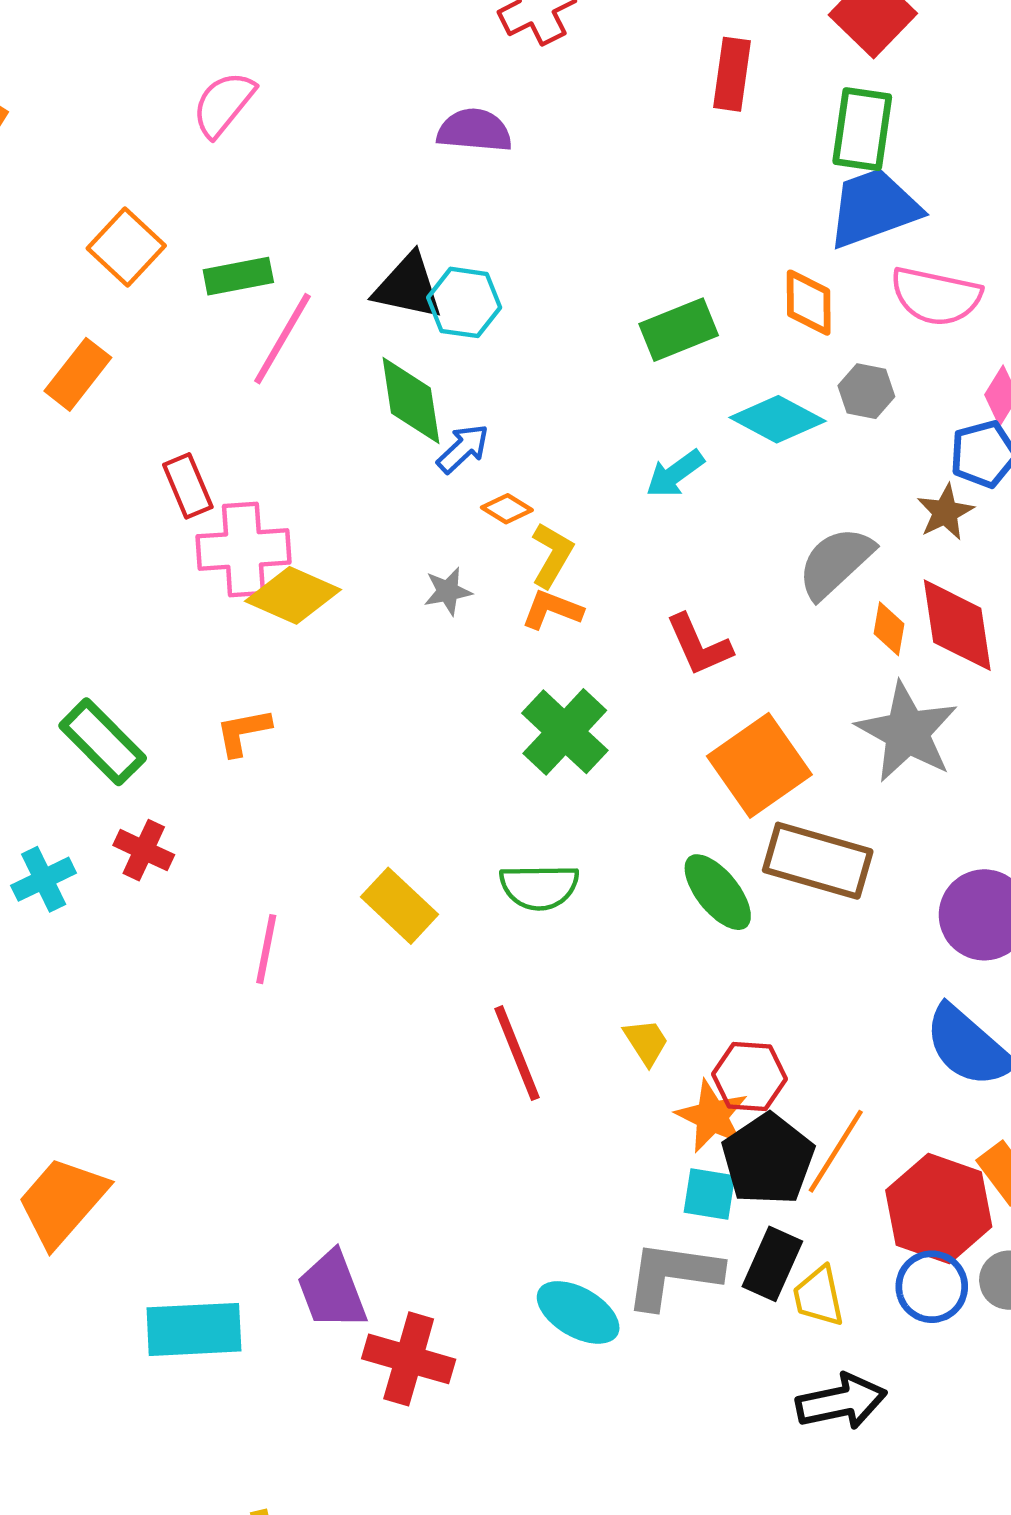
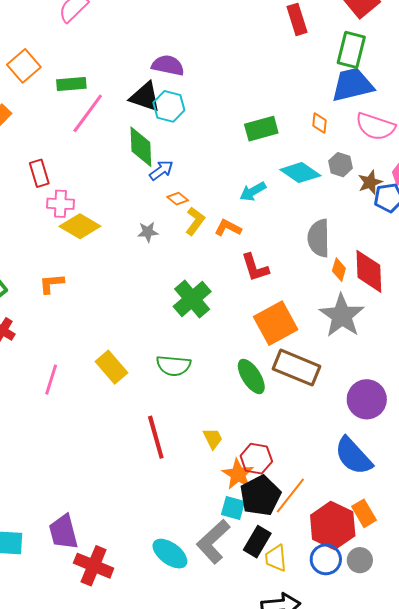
red rectangle: (732, 74) -> (297, 19), turned -32
purple semicircle: (474, 130) -> (168, 65), moved
orange diamond: (809, 303) -> (319, 123), size x0.7
brown star: (945, 512) -> (370, 182), moved
pink cross: (243, 549) -> (60, 204), size x0.7
gray semicircle: (835, 563) -> (319, 238), turned -54
orange L-shape: (552, 610) -> (228, 228), moved
gray L-shape: (673, 1275) -> (213, 542), turned -57

